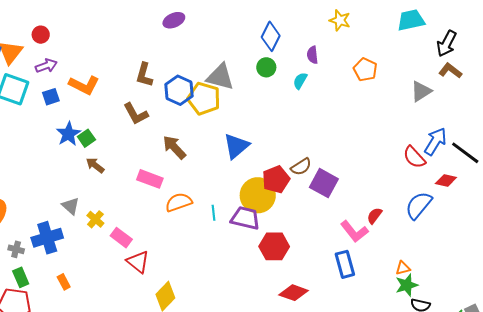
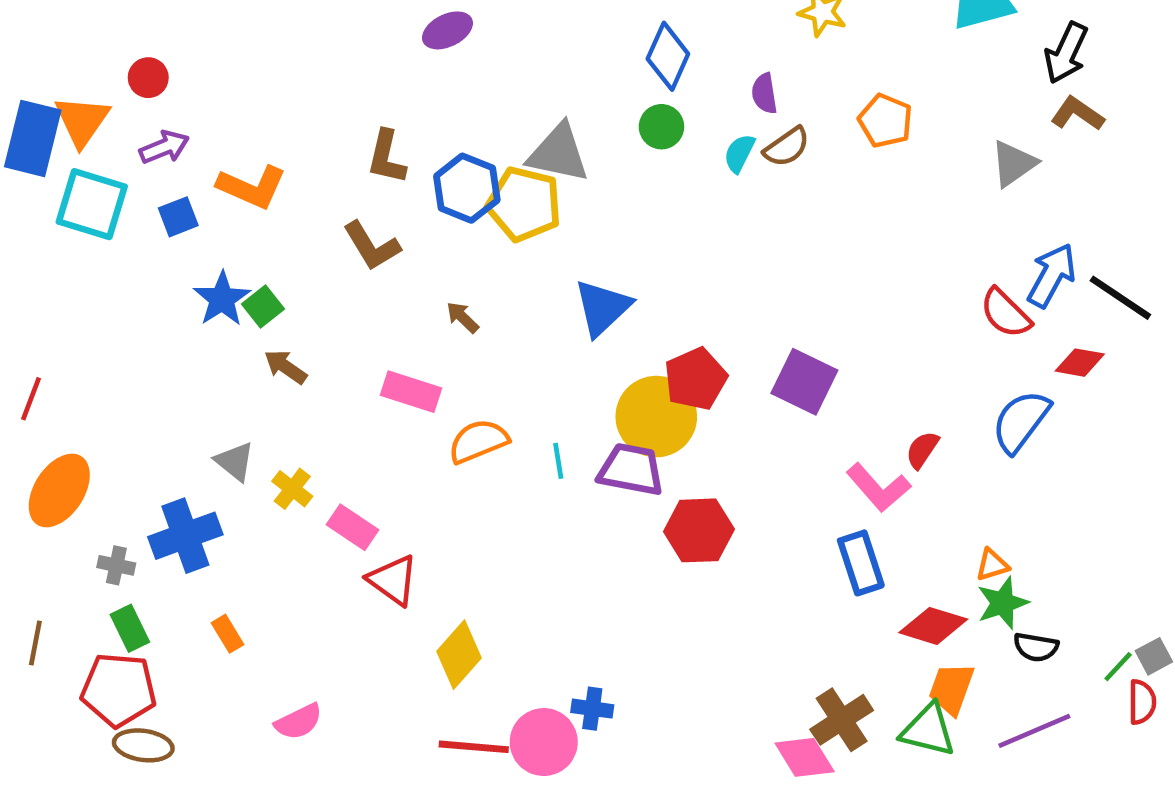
brown arrow: (174, 147) -> (463, 317), size x0.6
brown semicircle: (301, 167) -> (787, 147), moved
red diamond: (294, 293) -> (933, 626), moved

